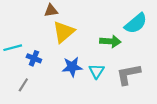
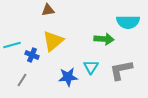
cyan semicircle: (136, 23) -> (128, 22), turned 40
yellow triangle: (64, 32) -> (53, 41), moved
blue star: (72, 67) -> (68, 77), moved

